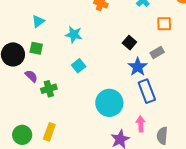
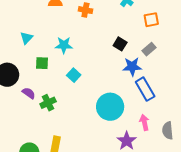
green square: (36, 48) -> (42, 63), moved
blue star: (138, 67) -> (132, 67), turned -30

